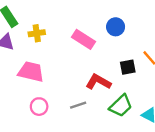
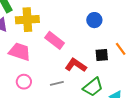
yellow cross: (37, 33) -> (27, 20), size x1.6
pink rectangle: (84, 39) -> (55, 40), moved

